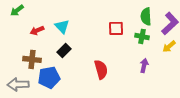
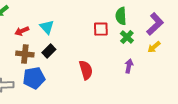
green semicircle: (146, 16) -> (121, 16), moved
green cross: (142, 36) -> (127, 37), turned 32
brown cross: (32, 59) -> (25, 54), moved

